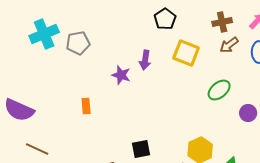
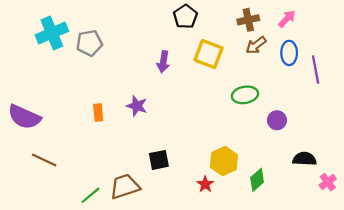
purple star: (121, 75) -> (137, 106), moved
green ellipse: (219, 90) -> (245, 95), turned 30

